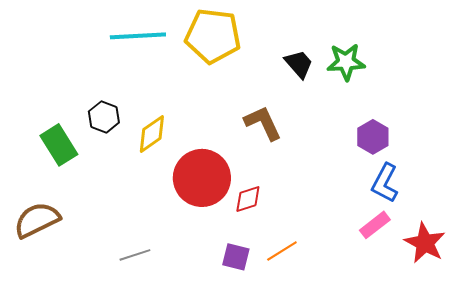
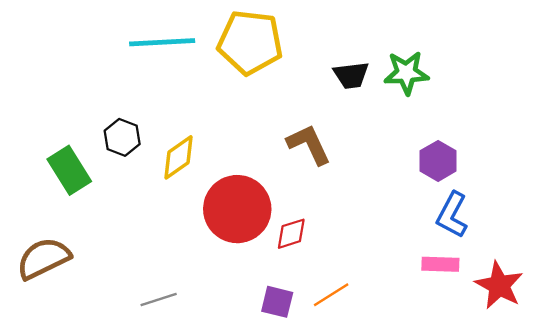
black trapezoid: (299, 64) -> (351, 75), turned 124
pink rectangle: (375, 225) -> (440, 264), turned 40

